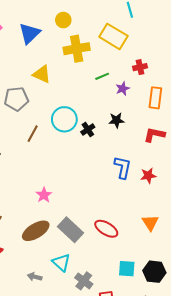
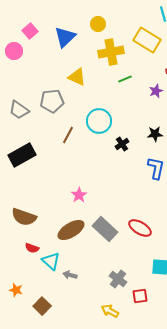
green line: (102, 76) -> (125, 79), moved
black star: (117, 120) -> (155, 134), moved
black cross: (88, 130) -> (122, 144), moved
cyan triangle: (61, 262) -> (51, 261), moved

